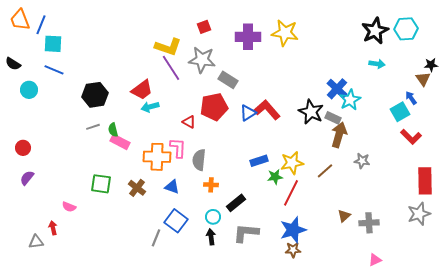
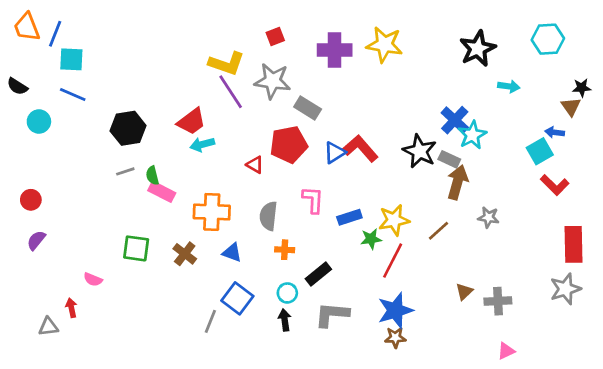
black star: (375, 31) -> (478, 49), moved
blue arrow: (411, 98) -> (555, 132), turned -48
pink L-shape: (178, 148) -> (313, 200), moved

